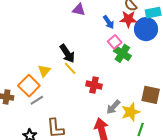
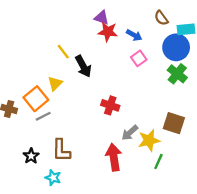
red star: (128, 19) -> (108, 32), moved
blue arrow: (109, 22) -> (134, 35), turned -32
green cross: (122, 53) -> (177, 74), moved
yellow line: (70, 68) -> (63, 52), moved

